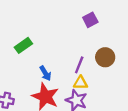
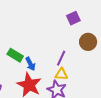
green rectangle: (23, 45) -> (15, 55), moved, turned 63
brown circle: (105, 57) -> (88, 42), moved

